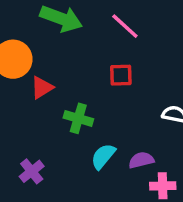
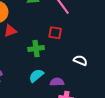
green cross: (78, 118) -> (36, 49), moved, turned -35

